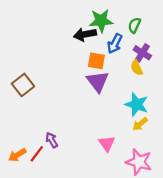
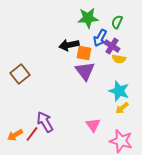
black arrow: (85, 34) -> (69, 45), moved
purple cross: (142, 53) -> (112, 46), moved
yellow semicircle: (137, 68) -> (119, 59), turned -56
purple arrow: (52, 140) -> (45, 122), size x1.5

